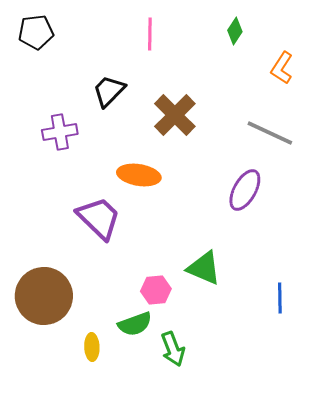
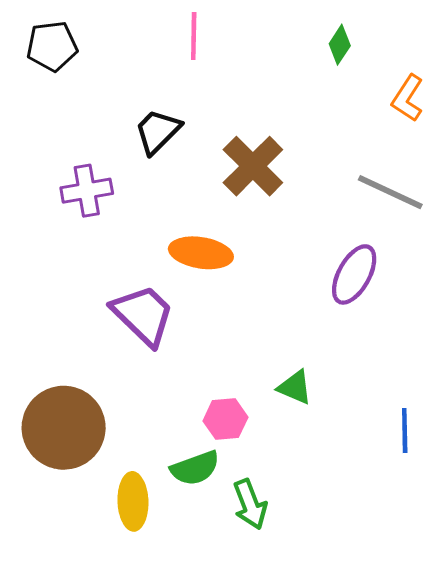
pink line: (150, 34) -> (194, 36), moved
green triangle: (204, 268) -> (295, 387), size x0.7
yellow ellipse: (92, 347) -> (133, 501), size x1.4

